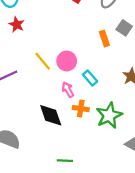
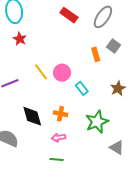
pink arrow: (68, 90) -> (58, 138), moved, turned -72
orange cross: (81, 109) -> (61, 114), moved
black diamond: (51, 115) -> (32, 116), moved

